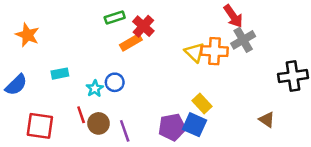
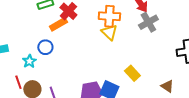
orange cross: (214, 51) -> (109, 16), moved
blue circle: (115, 82) -> (45, 47), moved
yellow rectangle: (202, 103) -> (132, 73), moved

